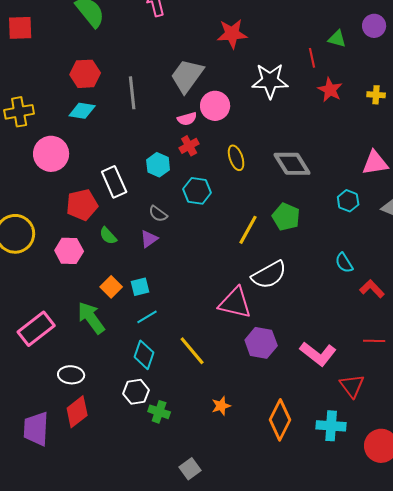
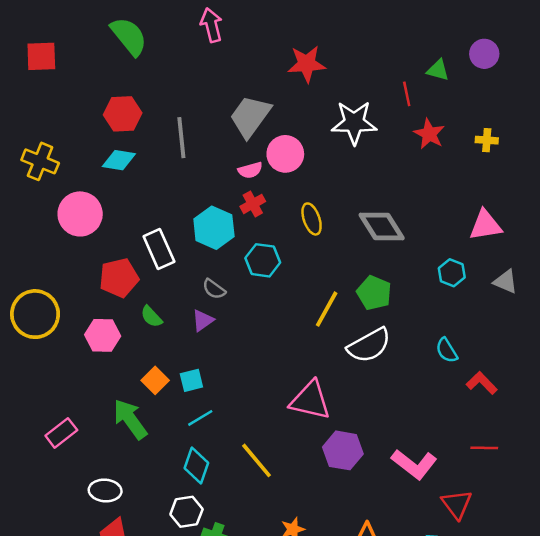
yellow cross: (19, 112) -> (40, 161), turned 32
cyan hexagon: (158, 165) -> (214, 228), size x1.4
white semicircle: (269, 275) -> (369, 345), moved
pink rectangle: (36, 329) -> (61, 433), size x0.7

